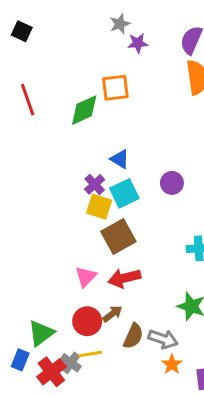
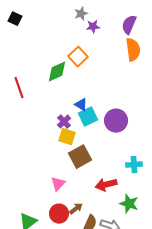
orange square: (115, 88) -> (78, 57), turned -36
red line: (28, 100) -> (19, 88), moved
purple circle: (172, 183) -> (116, 121), size x1.5
cyan square: (124, 193) -> (88, 117), moved
red arrow: (124, 278) -> (106, 185), moved

